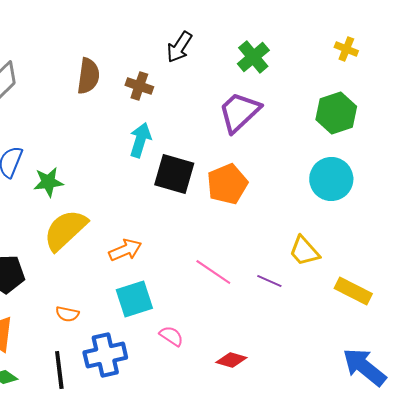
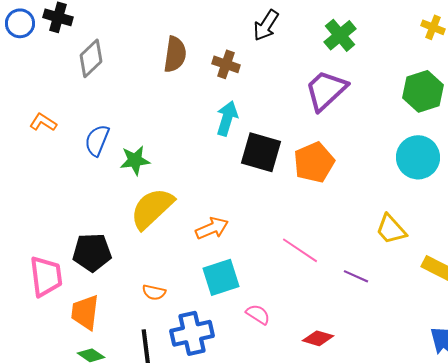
purple line: (269, 281) -> (356, 276), moved

